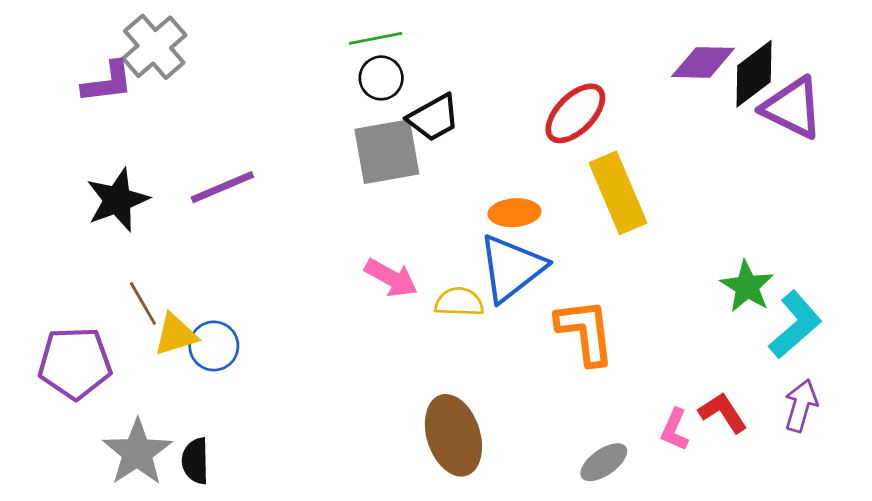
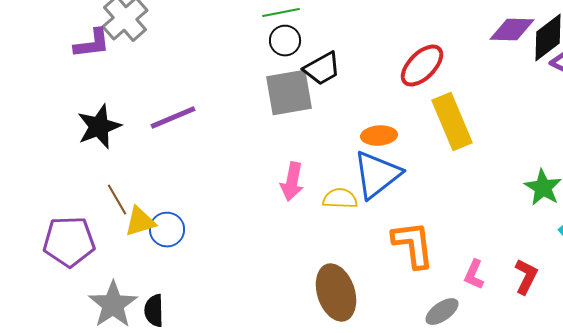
pink arrow: (391, 278) -> (292, 182), turned 72
orange L-shape: (585, 332) -> (413, 245), moved
red L-shape: (723, 413) -> (526, 277), turned 60
pink L-shape: (675, 430) -> (474, 275), moved

